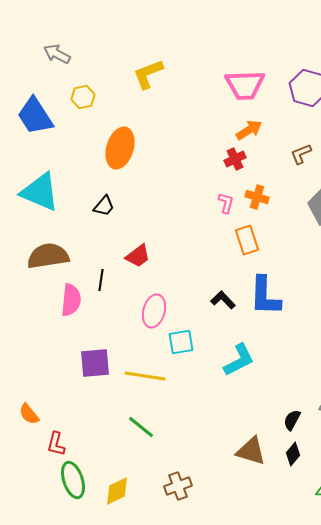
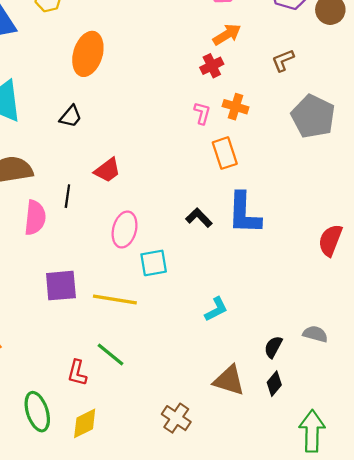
cyan L-shape: (239, 360) -> (216, 309), moved, size x0.7
red L-shape: (56, 444) -> (77, 373), moved
brown cross: (178, 486) -> (176, 418), moved, turned -36

